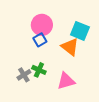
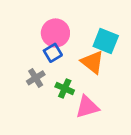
green cross: (39, 70) -> (65, 88), moved
gray cross: (24, 75) -> (36, 78), moved

